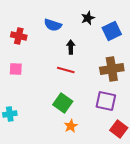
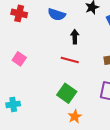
red cross: (19, 36) -> (19, 13), moved
pink square: (16, 69) -> (19, 59), turned 32

